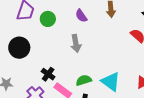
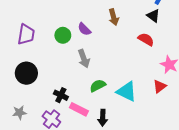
green circle: (48, 19) -> (63, 35), moved
green semicircle: (84, 80) -> (98, 86), moved

